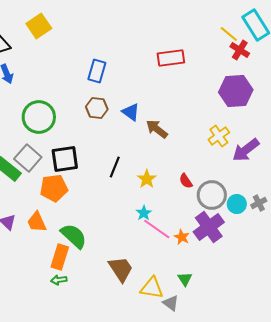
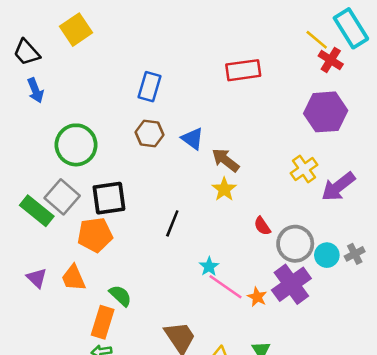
black line: (115, 167) -> (172, 223), moved
yellow star: (147, 179) -> (224, 189), moved
green semicircle: (74, 236) -> (120, 296), size x0.7

